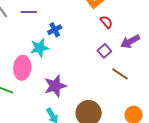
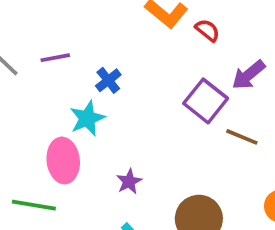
red semicircle: (106, 22) -> (207, 30), moved
purple square: (104, 51) -> (206, 101), size x1.6
purple star: (55, 86) -> (129, 182), size x0.6

